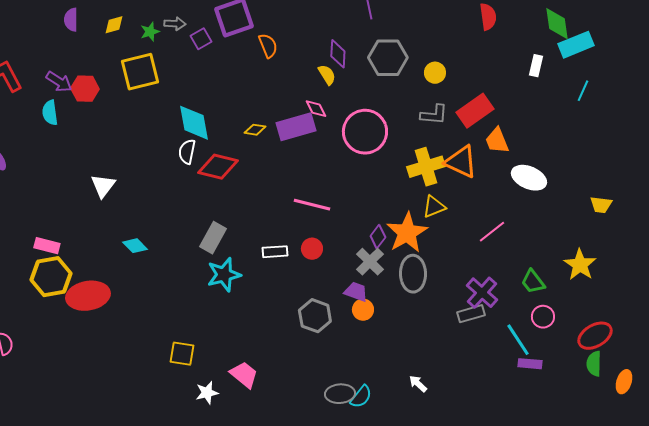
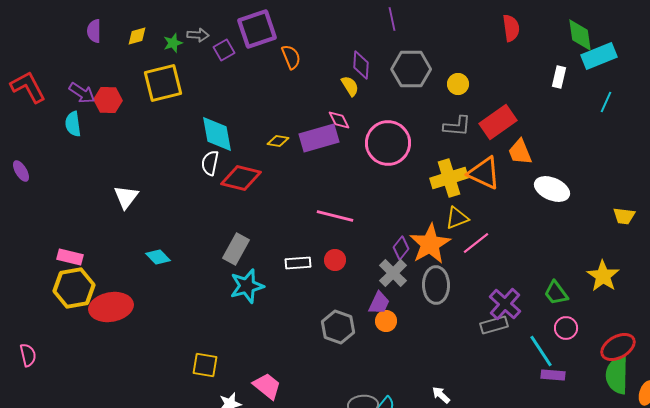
pink line: (492, 232) -> (476, 243), moved
purple trapezoid: (356, 292) -> (379, 303), turned 95
green semicircle: (594, 364) -> (617, 375), size x1.5

